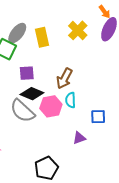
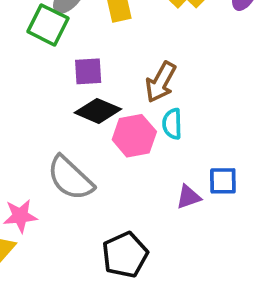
gray semicircle: (22, 111) -> (70, 178), moved
blue square: (98, 117) -> (223, 181), moved

